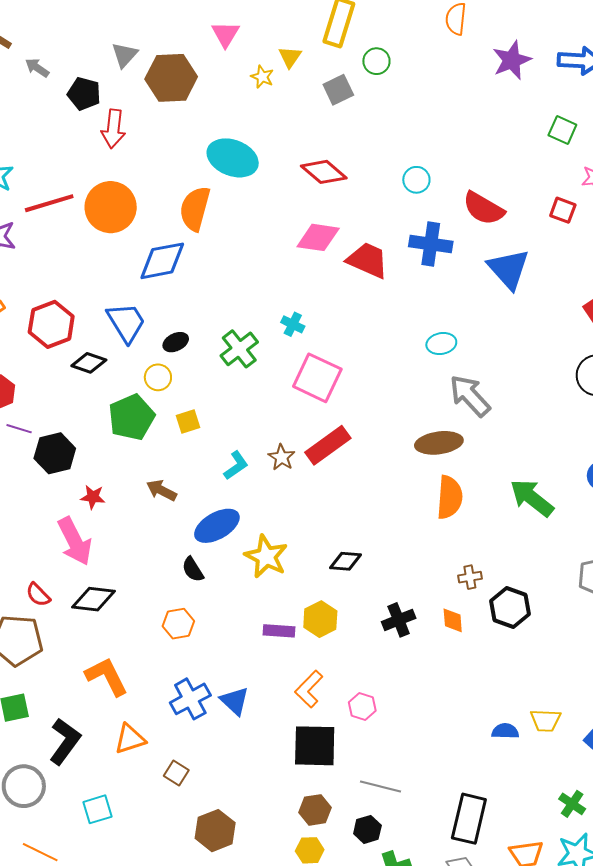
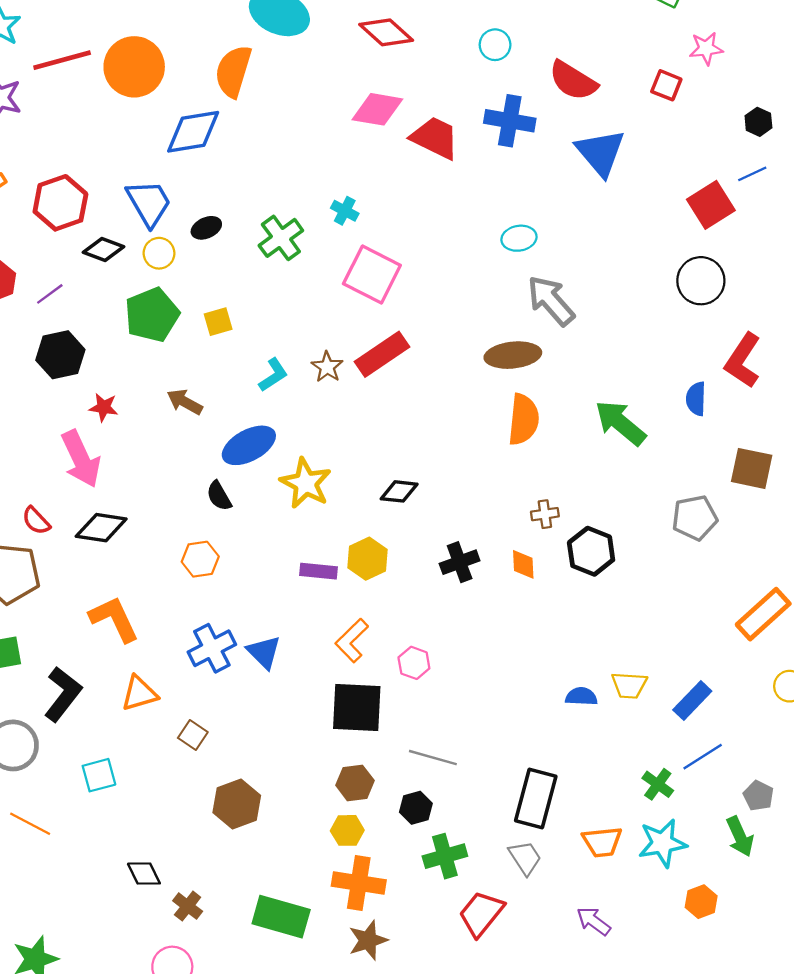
yellow circle: (158, 377) -> (159, 253), moved
purple line: (19, 429) -> (50, 294), moved, turned -55

